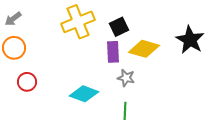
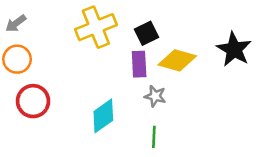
red circle: (27, 82) -> (33, 101), size x1.4
cyan diamond: (84, 94) -> (103, 116), turned -56

